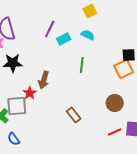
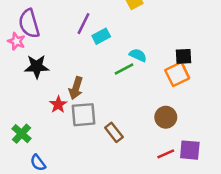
cyan semicircle: (88, 35) -> (138, 55), moved
green line: (82, 65) -> (124, 69), turned 56
gray square: (17, 106) -> (84, 115), moved

